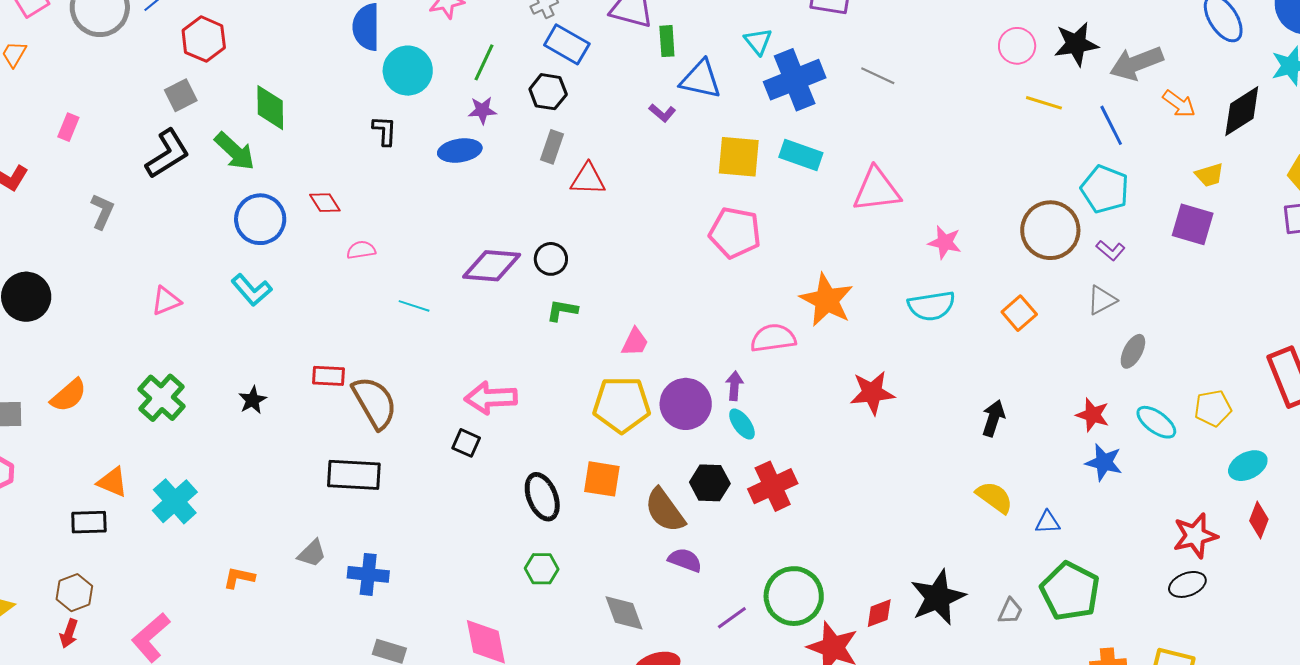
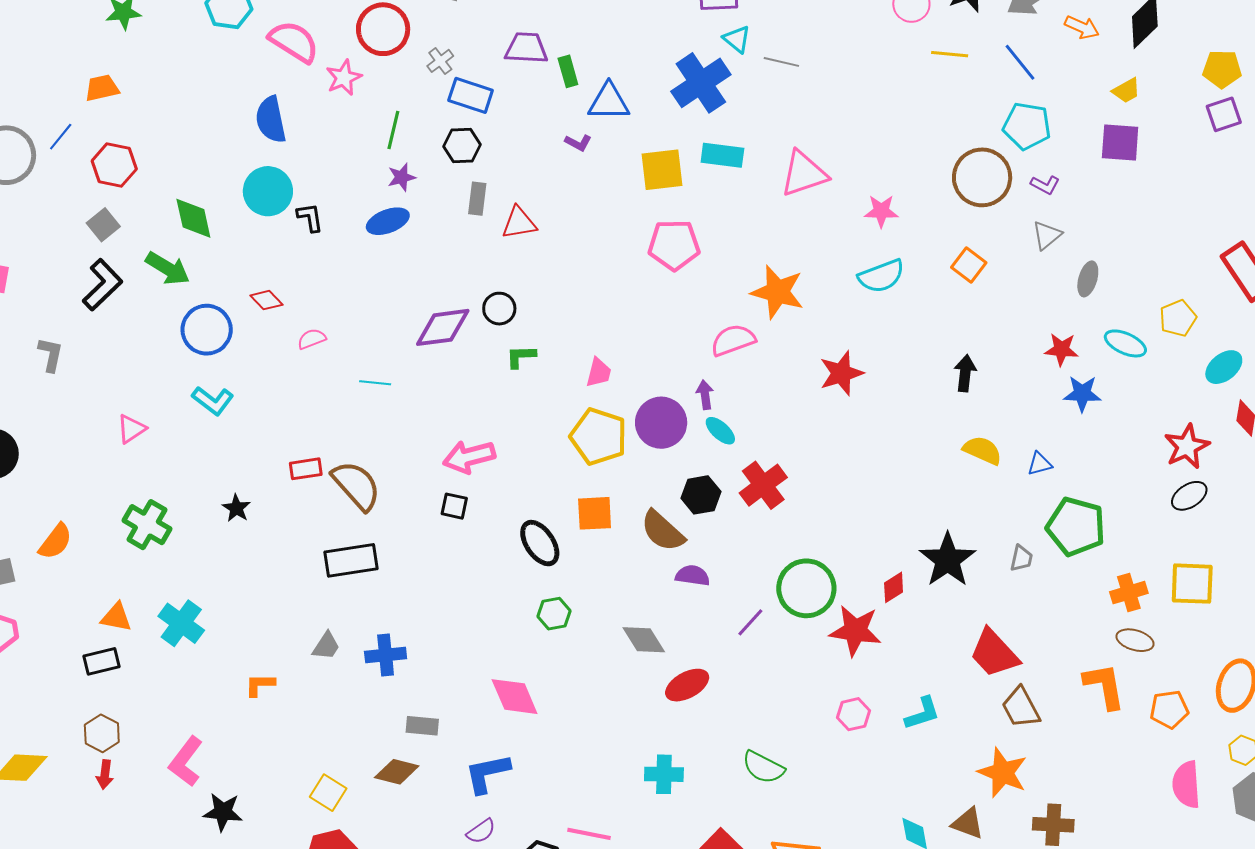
cyan triangle: (758, 41) -> (737, 39), moved
cyan circle: (408, 71) -> (268, 191), moved
yellow pentagon: (622, 405) -> (599, 436), turned 30

